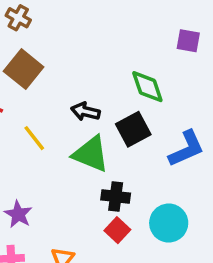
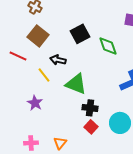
black arrow: (86, 112) -> (58, 60), moved
black square: (133, 129) -> (80, 34), moved
purple star: (18, 214) -> (35, 103), moved

